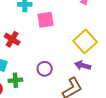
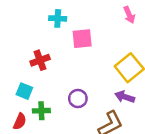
red cross: (12, 39) -> (40, 60), turned 35

